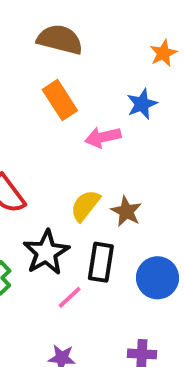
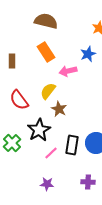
yellow semicircle: (85, 206) -> (48, 91), moved
brown star: (126, 211) -> (59, 109), moved
black rectangle: (101, 262) -> (72, 145), moved

